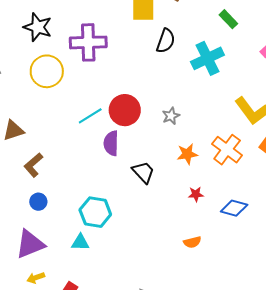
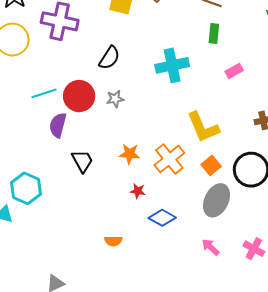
green rectangle: (228, 19) -> (214, 33), moved, turned 36
black semicircle: (166, 41) -> (109, 58), moved
gray star: (171, 116) -> (115, 99), moved
red star: (196, 194) -> (138, 191), moved

